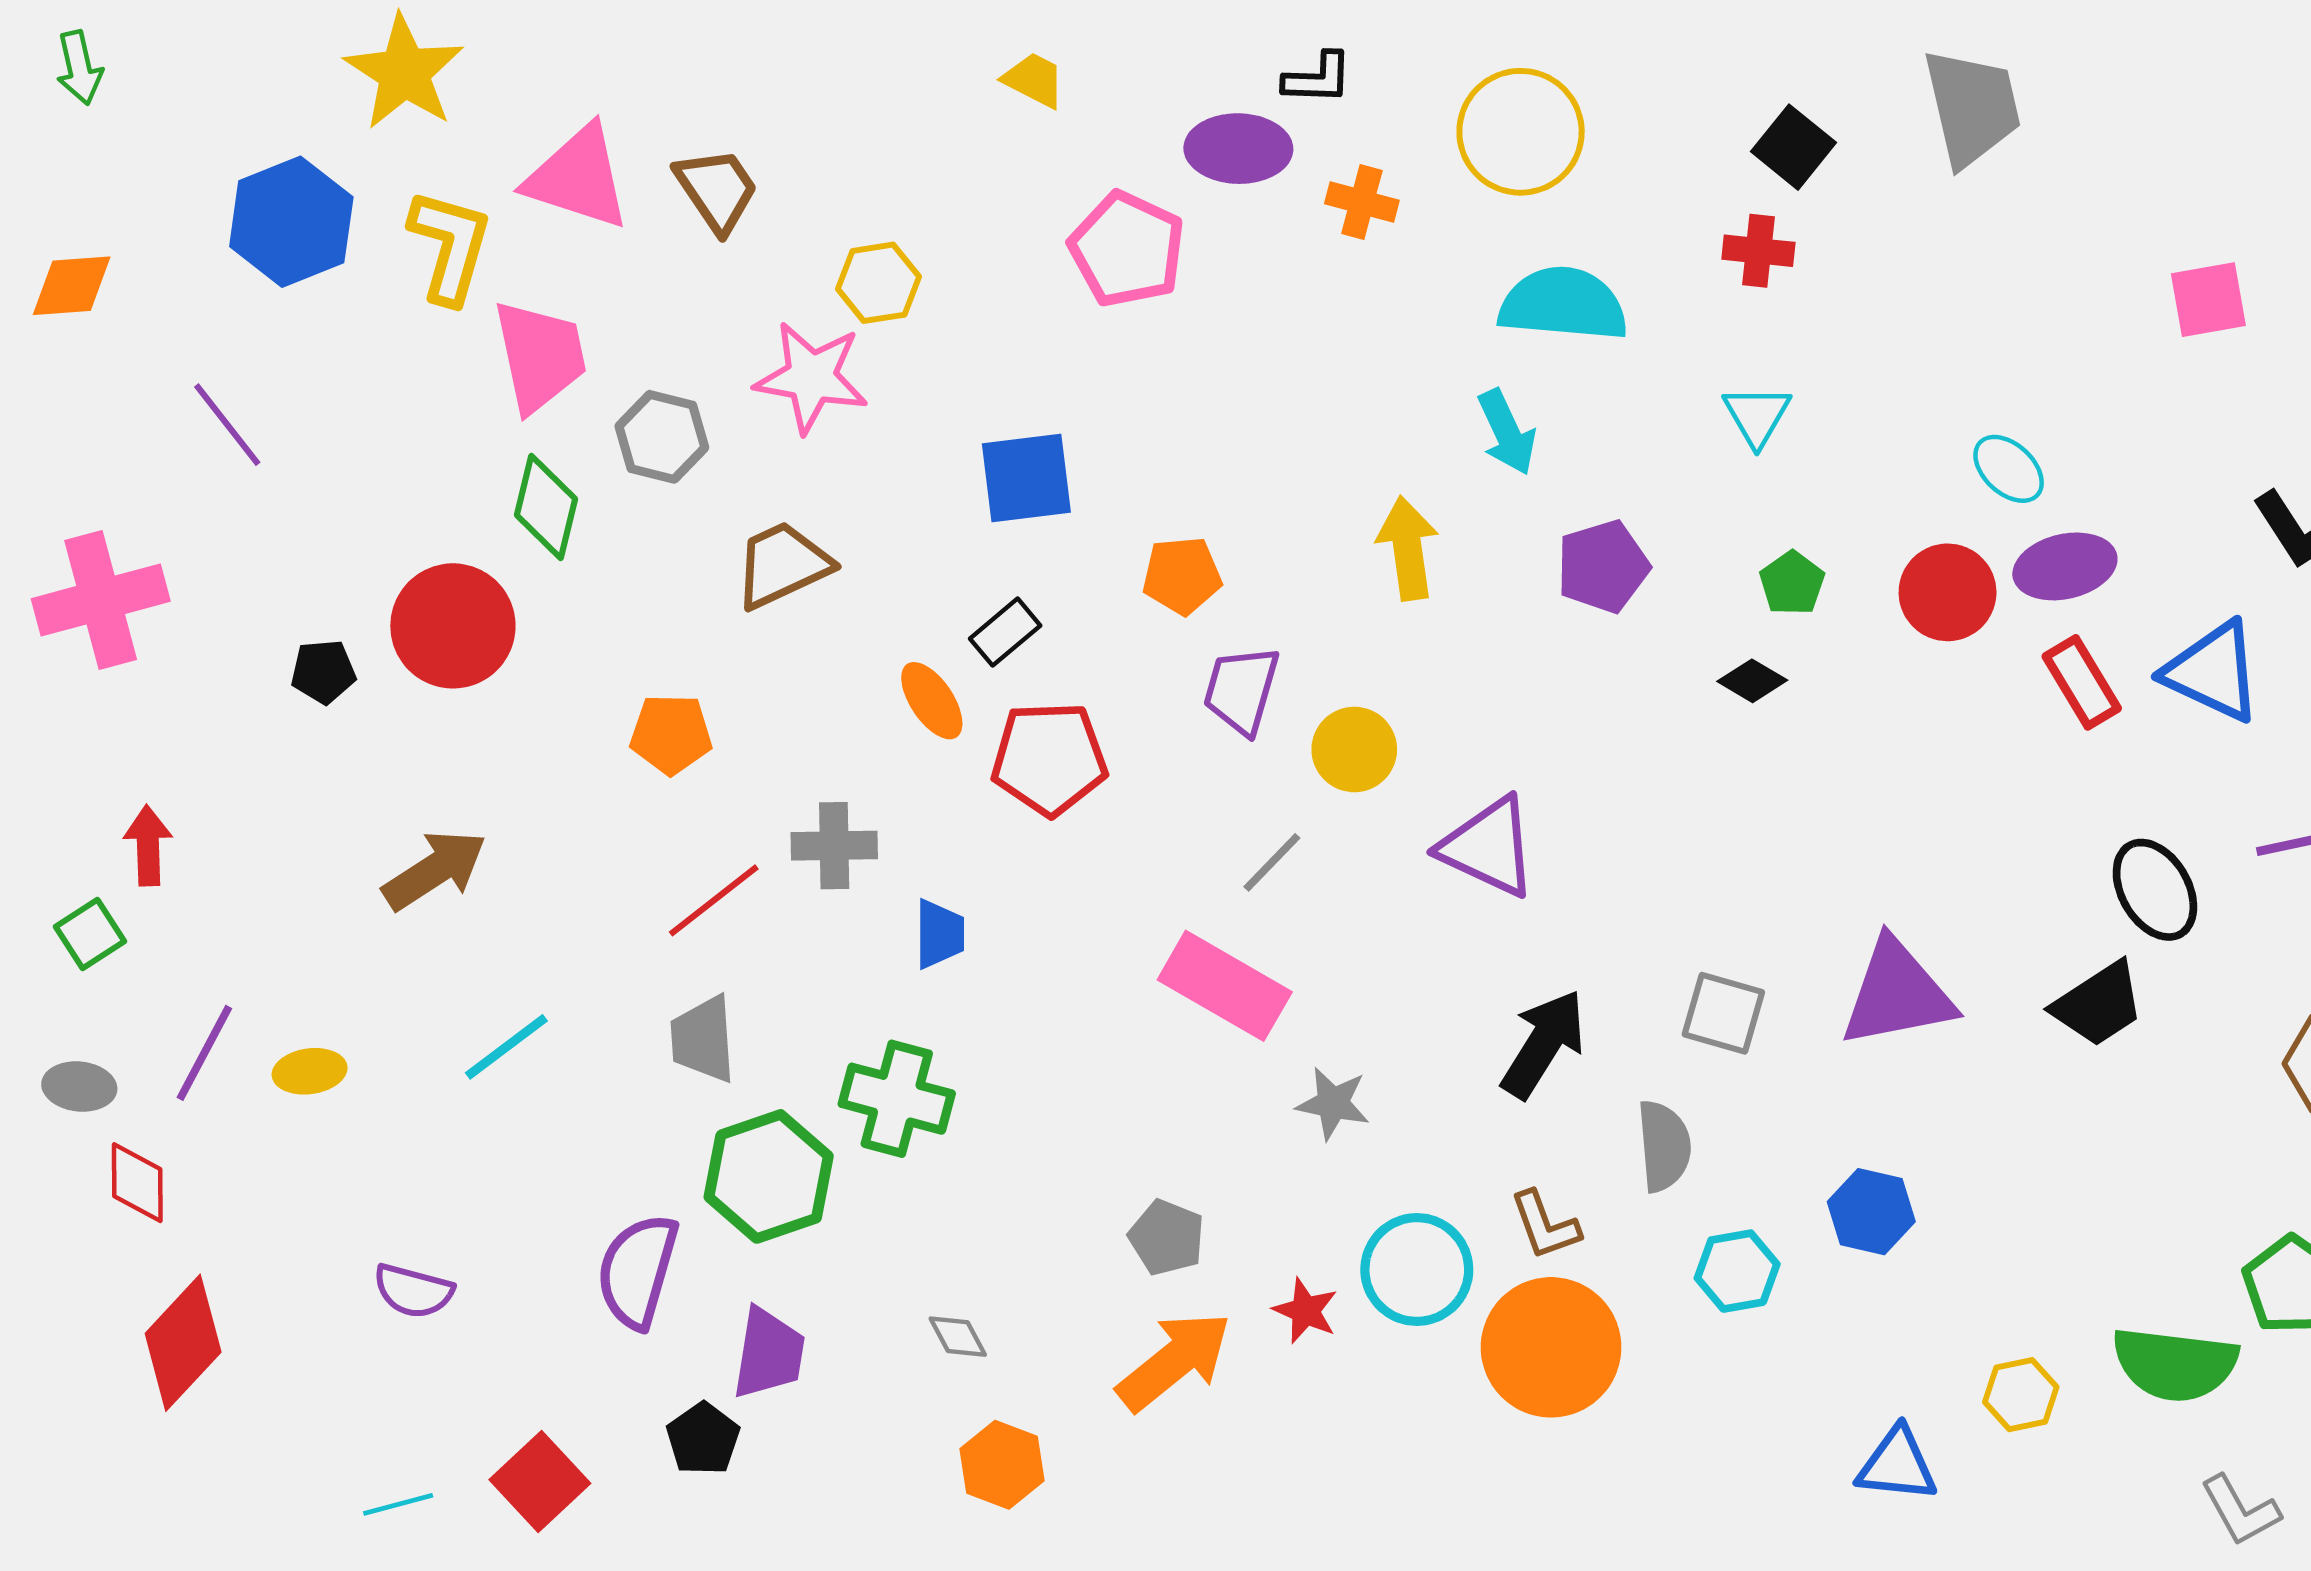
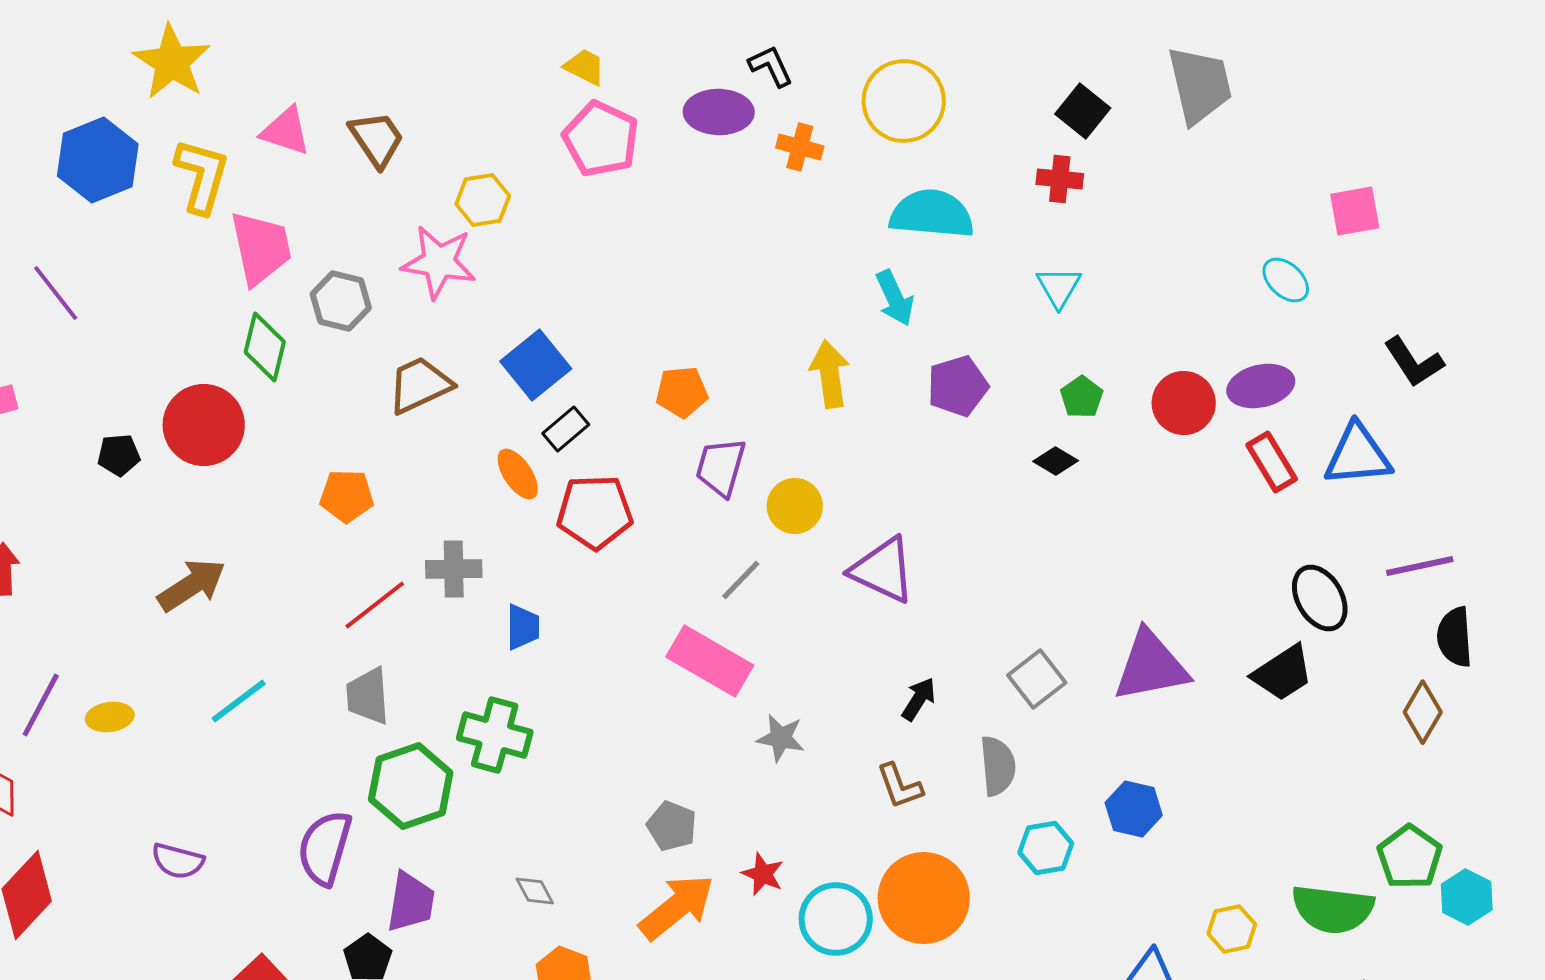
black L-shape: (1318, 78) -> (771, 66), turned -117
pink triangle: (578, 178) -> (286, 131), size x0.7
pink pentagon: (1127, 249) -> (601, 139), moved
cyan ellipse: (2009, 469) -> (1286, 280), moved
blue square: (1026, 478) -> (536, 365), moved, turned -32
blue triangle: (2213, 672) -> (1358, 455), turned -30
gray square: (1723, 1013) -> (1037, 679), turned 36
black arrow: (1543, 1044) -> (919, 699), size x0.6
brown L-shape: (1545, 1225) -> (900, 786), moved
cyan circle: (1417, 1270) -> (836, 919), moved

